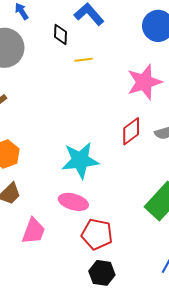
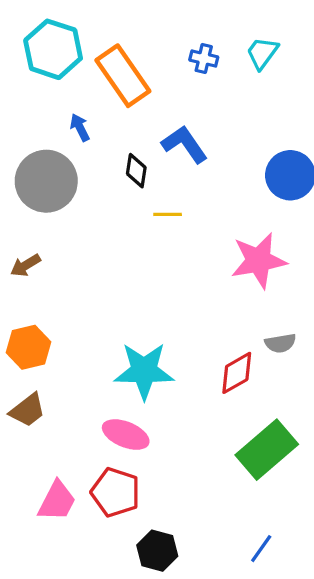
red diamond: (131, 131) -> (237, 373), moved
pink trapezoid: (33, 231) -> (57, 501), moved
red pentagon: (97, 234) -> (116, 492), moved

